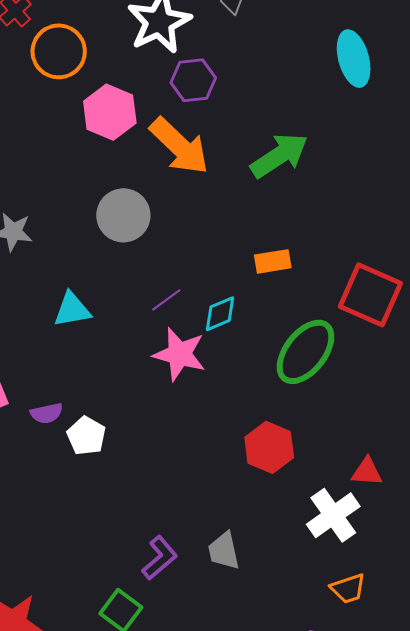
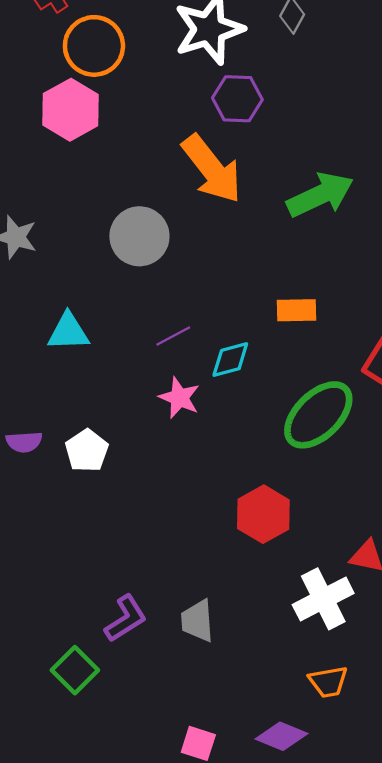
pink hexagon: (110, 112) -> (70, 110), moved
pink star: (179, 354) -> (179, 398), size x0.7
white pentagon: (86, 436) -> (87, 451), moved

